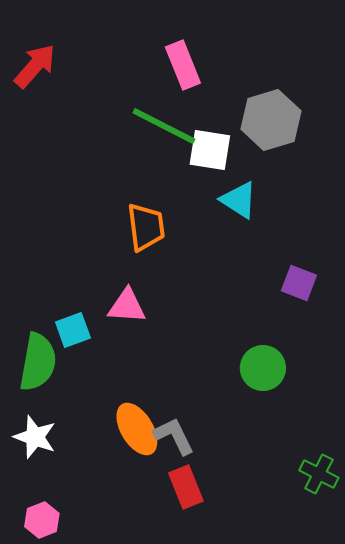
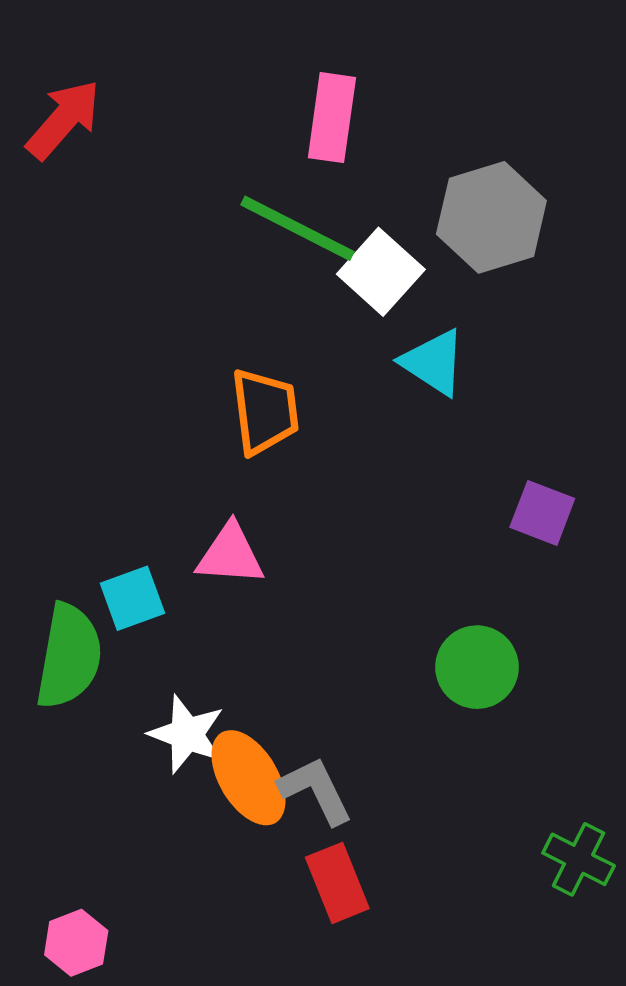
pink rectangle: (183, 65) -> (332, 118), turned 30
white square: (210, 150) -> (381, 272), turned 33
white star: (35, 437) -> (187, 734), moved

